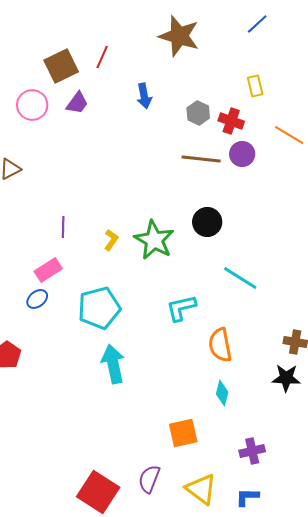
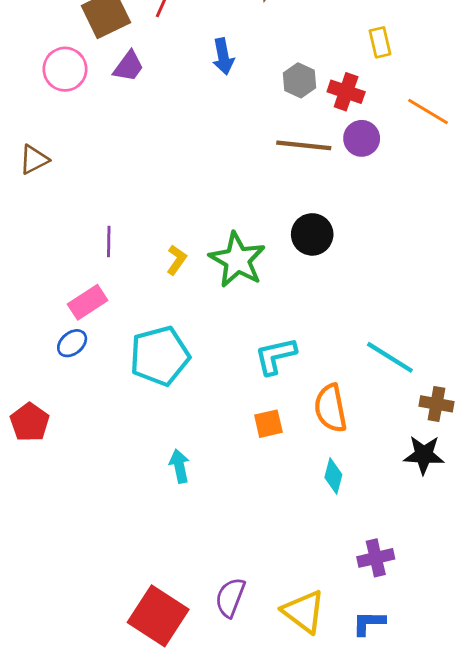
cyan line: (240, 278) -> (390, 357), moved
cyan arrow: (113, 364) -> (179, 466), moved, size x0.6
orange square: (183, 433) -> (268, 424), moved, size x0.7

